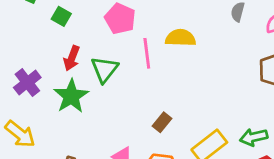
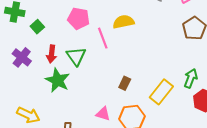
green square: (61, 16) -> (37, 27), turned 32
purple cross: (27, 83) -> (22, 57), moved
green arrow: (254, 137) -> (191, 78), turned 138

